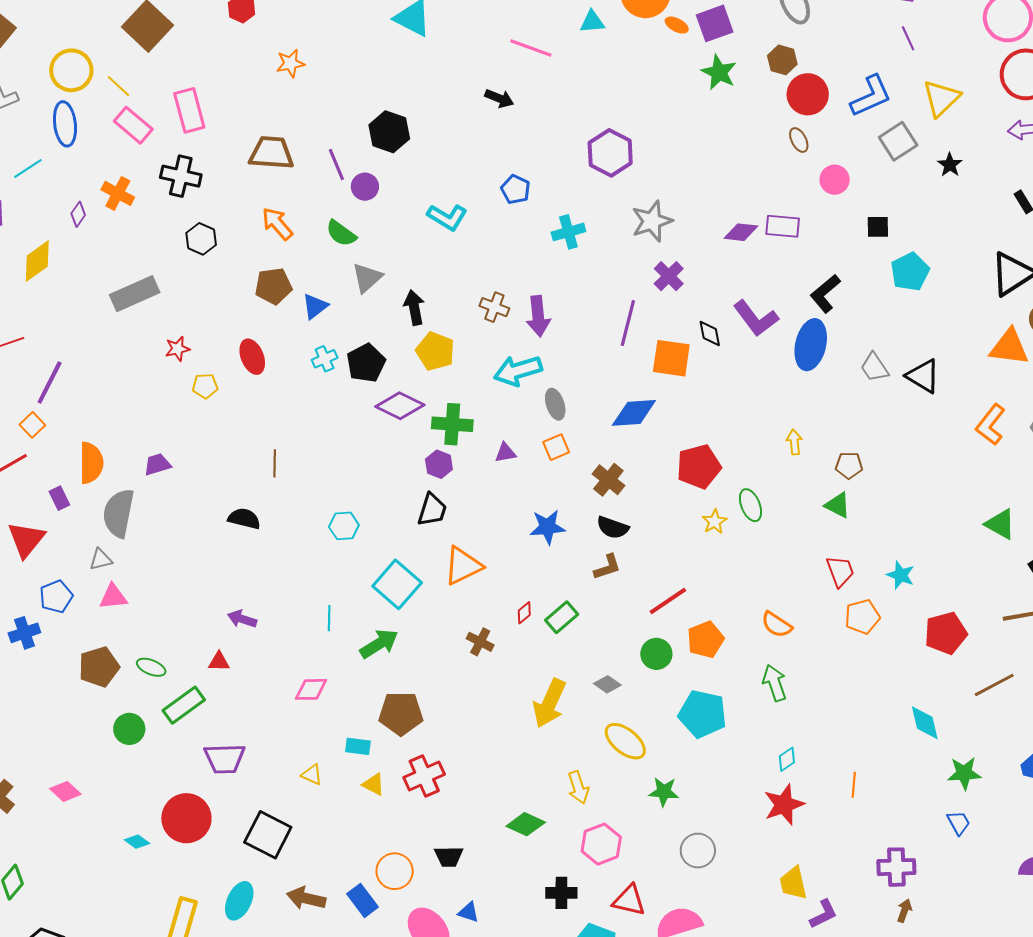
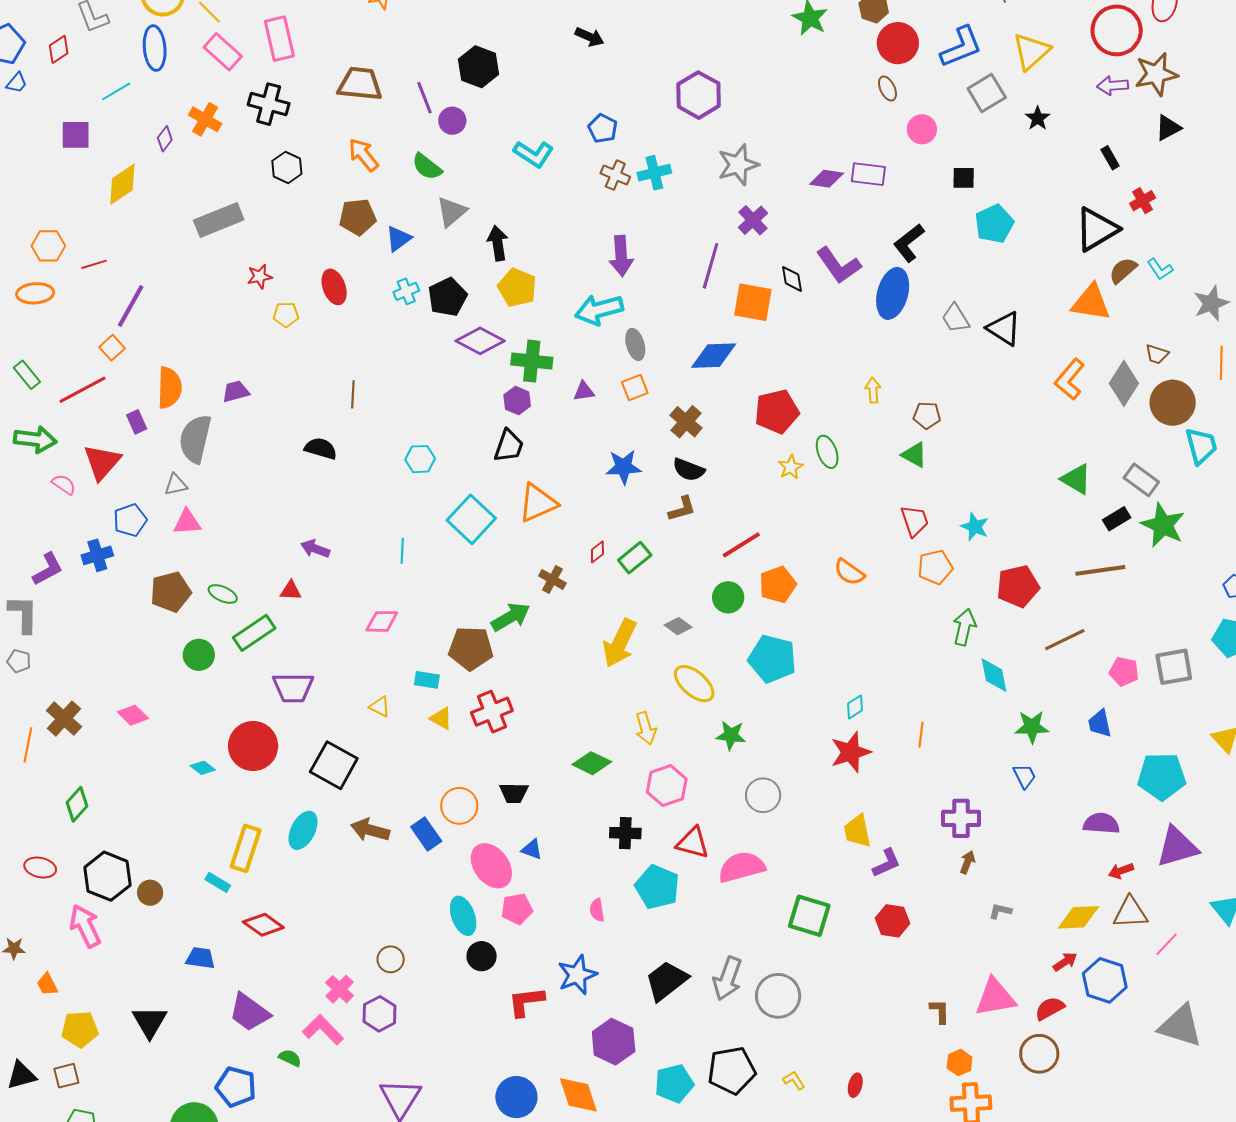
brown cross: (494, 307) -> (615, 175), moved
green arrow: (379, 644) -> (511, 617), moved
green arrow: (775, 683) -> (964, 627), moved, turned 30

